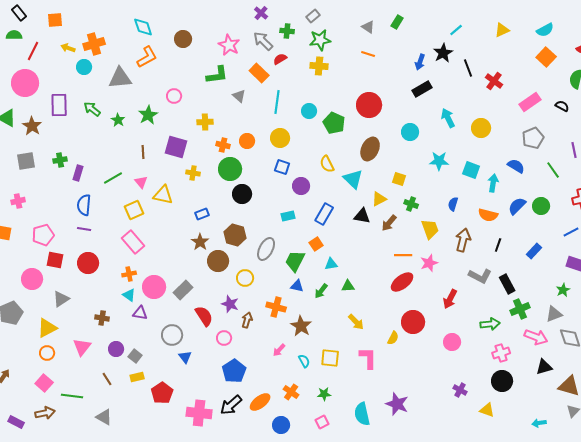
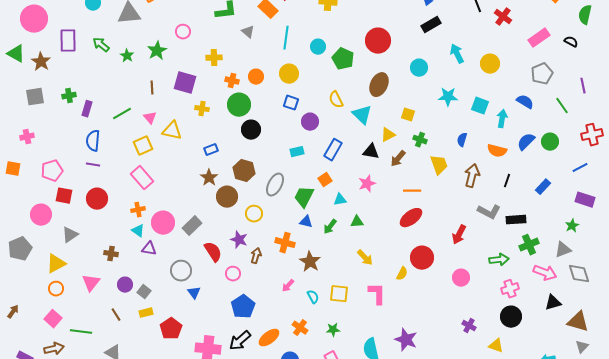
pink star: (429, 263) -> (367, 184), moved
black rectangle: (507, 284) -> (516, 220), turned -66

